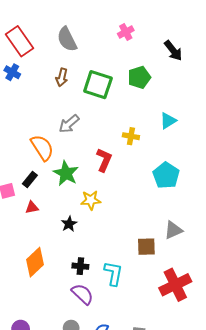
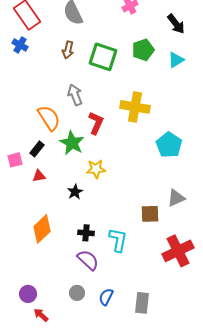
cyan triangle: (168, 121) -> (176, 60), moved
gray arrow: (69, 124) -> (75, 95), turned 110
yellow cross: (131, 136) -> (135, 107), size x1.8
red L-shape: (104, 160) -> (96, 123), moved

